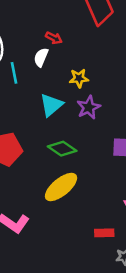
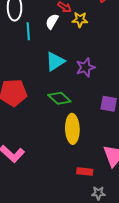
yellow star: (79, 78) -> (80, 20), moved
yellow ellipse: (61, 187) -> (72, 129), moved, turned -60

